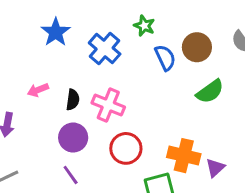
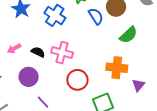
black semicircle: (73, 100) -> (38, 52), turned -64
purple circle: (73, 138) -> (29, 77), moved
orange cross: (184, 156) -> (117, 68), moved

